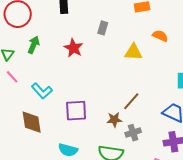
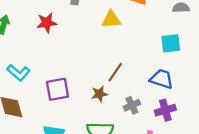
red star: (73, 48) -> (47, 23), turned -30
gray cross: (133, 133) -> (132, 105), moved

